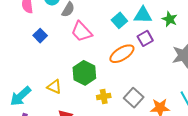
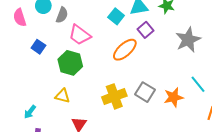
green hexagon: (84, 73) -> (70, 63), moved
cyan arrow: (20, 96) -> (30, 112), size x0.6
yellow cross: (104, 96) -> (114, 96), size x1.6

